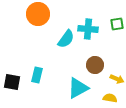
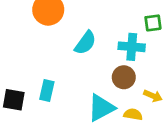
cyan cross: (88, 29) -> (132, 47), moved
yellow semicircle: (110, 98) -> (133, 114), moved

